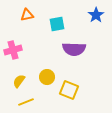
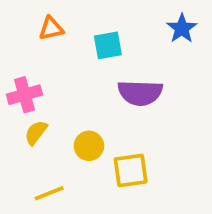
yellow semicircle: (19, 81) -> (36, 133), moved
yellow square: (69, 90) -> (131, 170), turned -30

